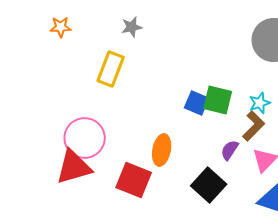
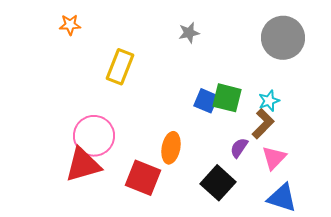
gray star: (132, 27) -> (189, 33), moved

